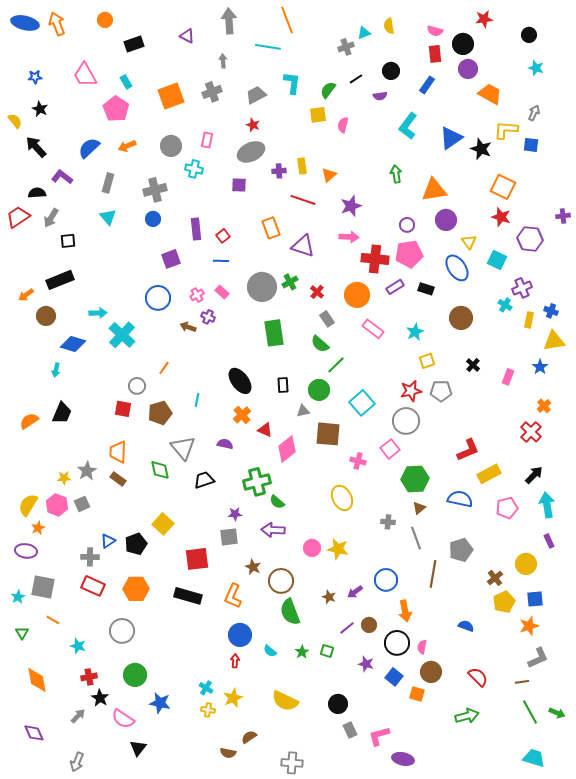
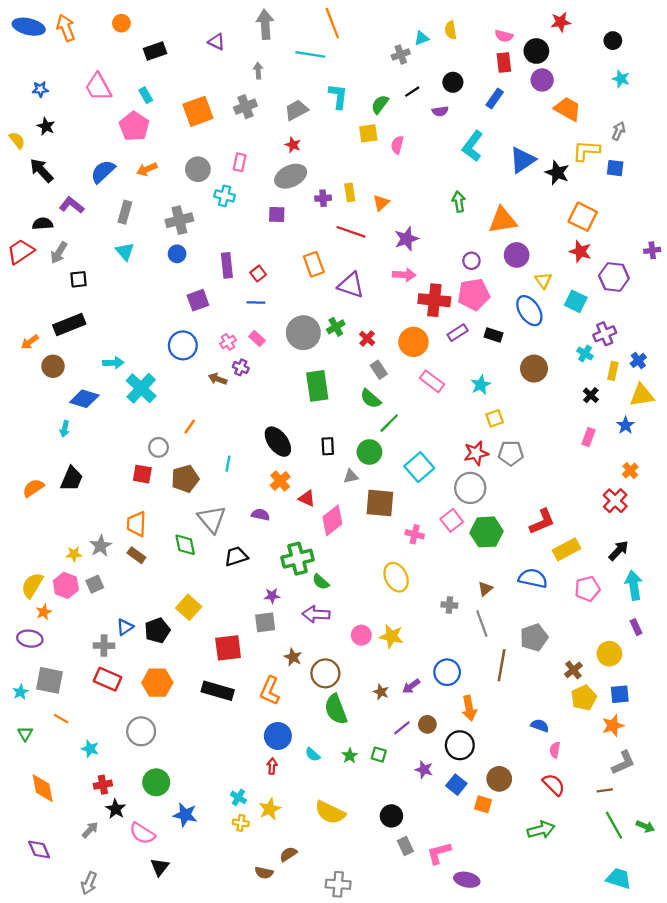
blue cross: (551, 311) -> (638, 360), turned 32
black cross: (473, 365) -> (591, 395), moved
green hexagon: (415, 479) -> (486, 532), moved
pink semicircle: (422, 647) -> (555, 750), moved

